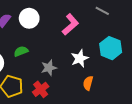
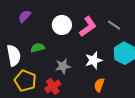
gray line: (102, 11) -> (114, 25), moved
white circle: (29, 18) -> (62, 25), moved

